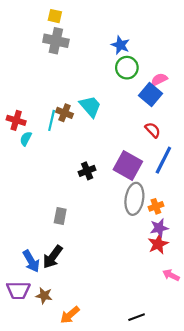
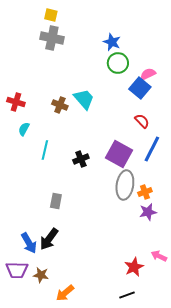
red cross: (16, 120) -> (16, 102), moved
cyan line: (52, 120) -> (45, 150), moved
red star: (158, 244) -> (134, 267), moved

